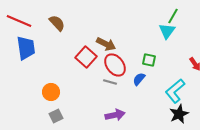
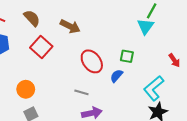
brown arrow: (106, 44) -> (70, 26), moved
red square: (86, 57) -> (41, 47), moved
gray line: (110, 82) -> (81, 92), moved

